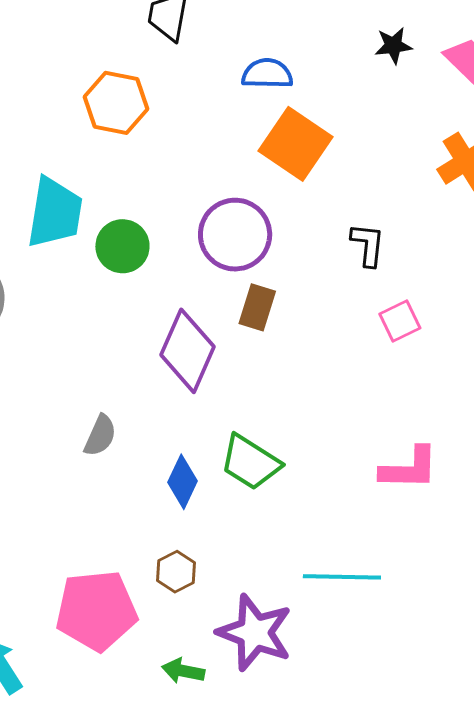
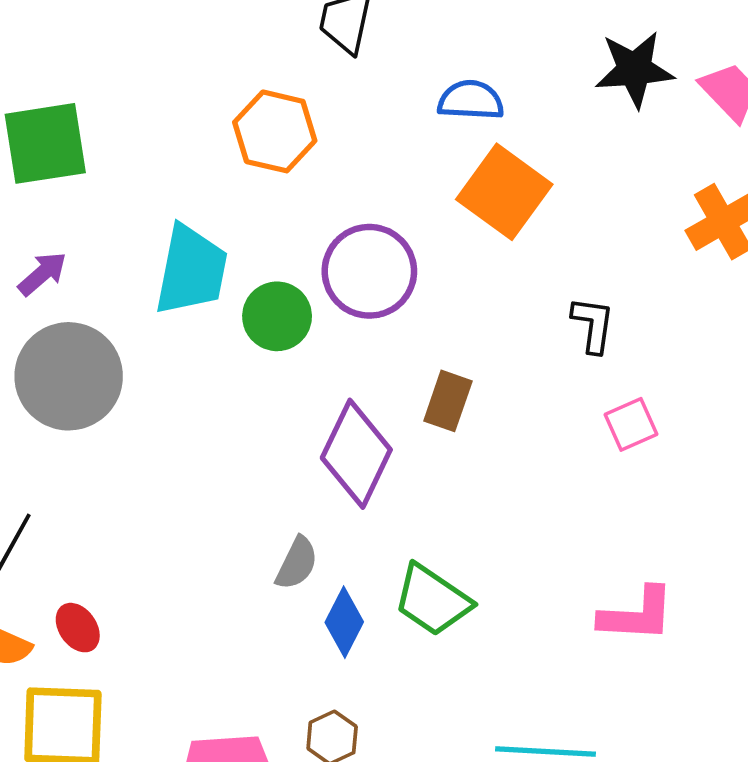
black star: (393, 45) -> (634, 69), size x1.6
purple circle: (235, 235) -> (369, 271), moved
gray semicircle: (100, 436) -> (297, 563), moved

